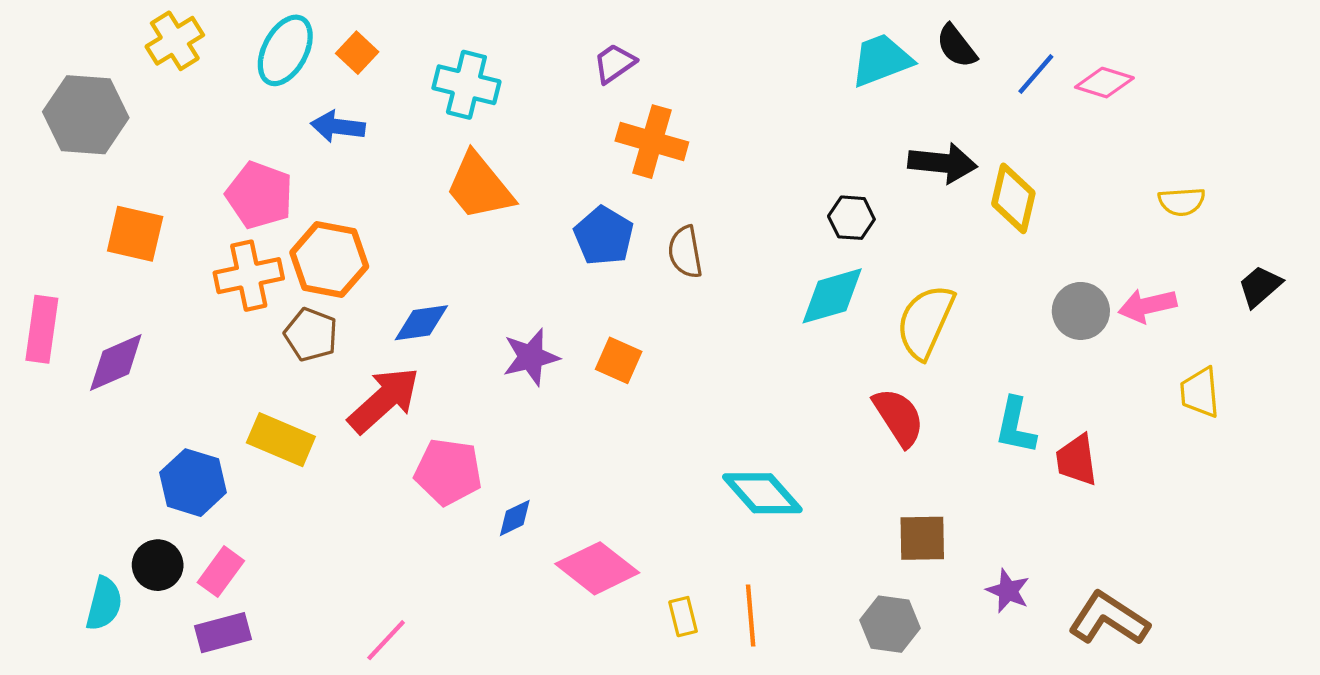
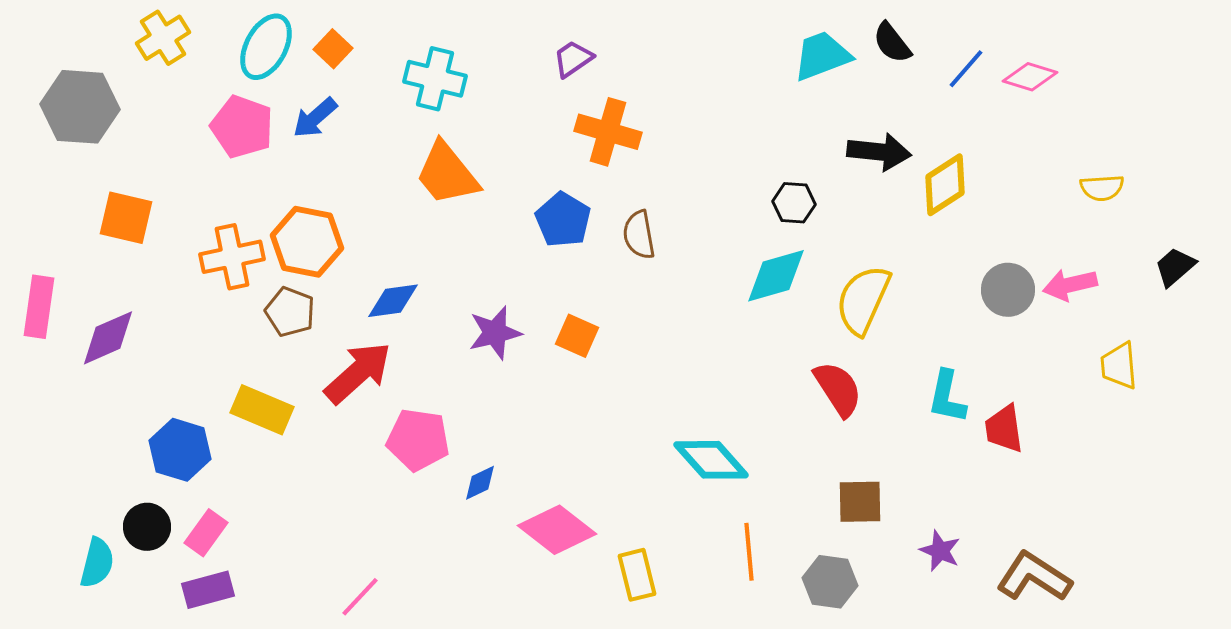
blue arrow: (338, 127) -> (315, 118), turned -48
pink pentagon: (259, 195) -> (242, 127), moved
yellow diamond: (1013, 198) -> (945, 185), turned 44
orange line: (751, 616) -> (749, 552), moved
yellow rectangle: (683, 617) -> (637, 575), size x1.4

